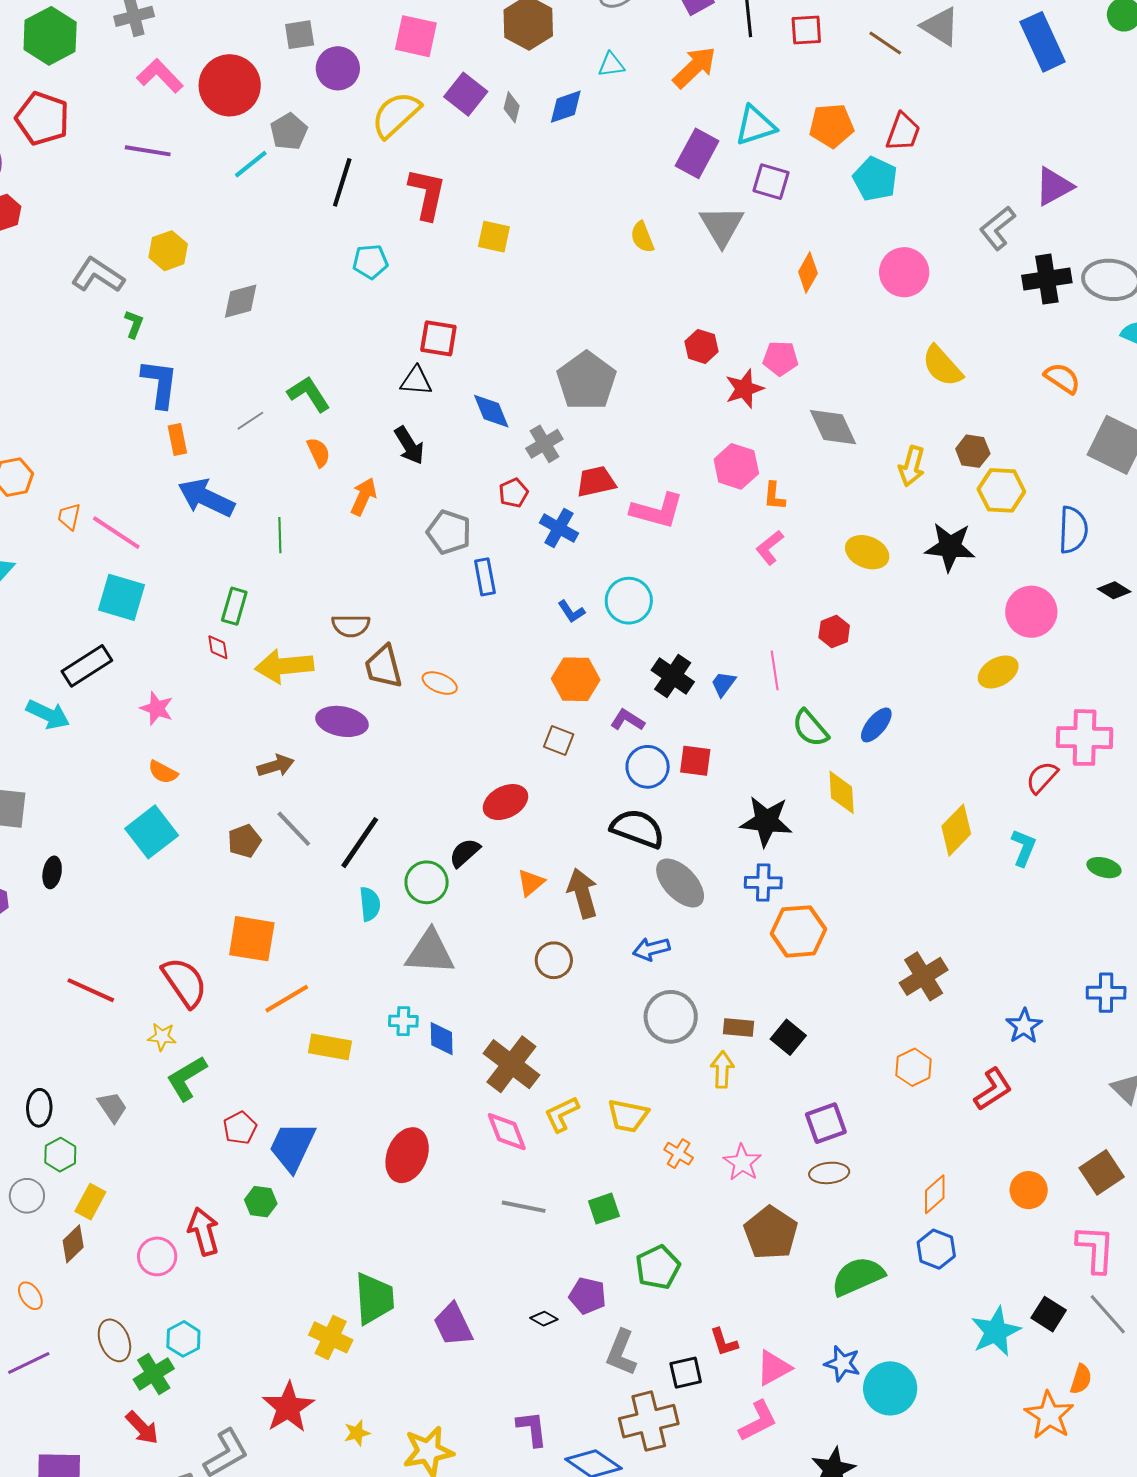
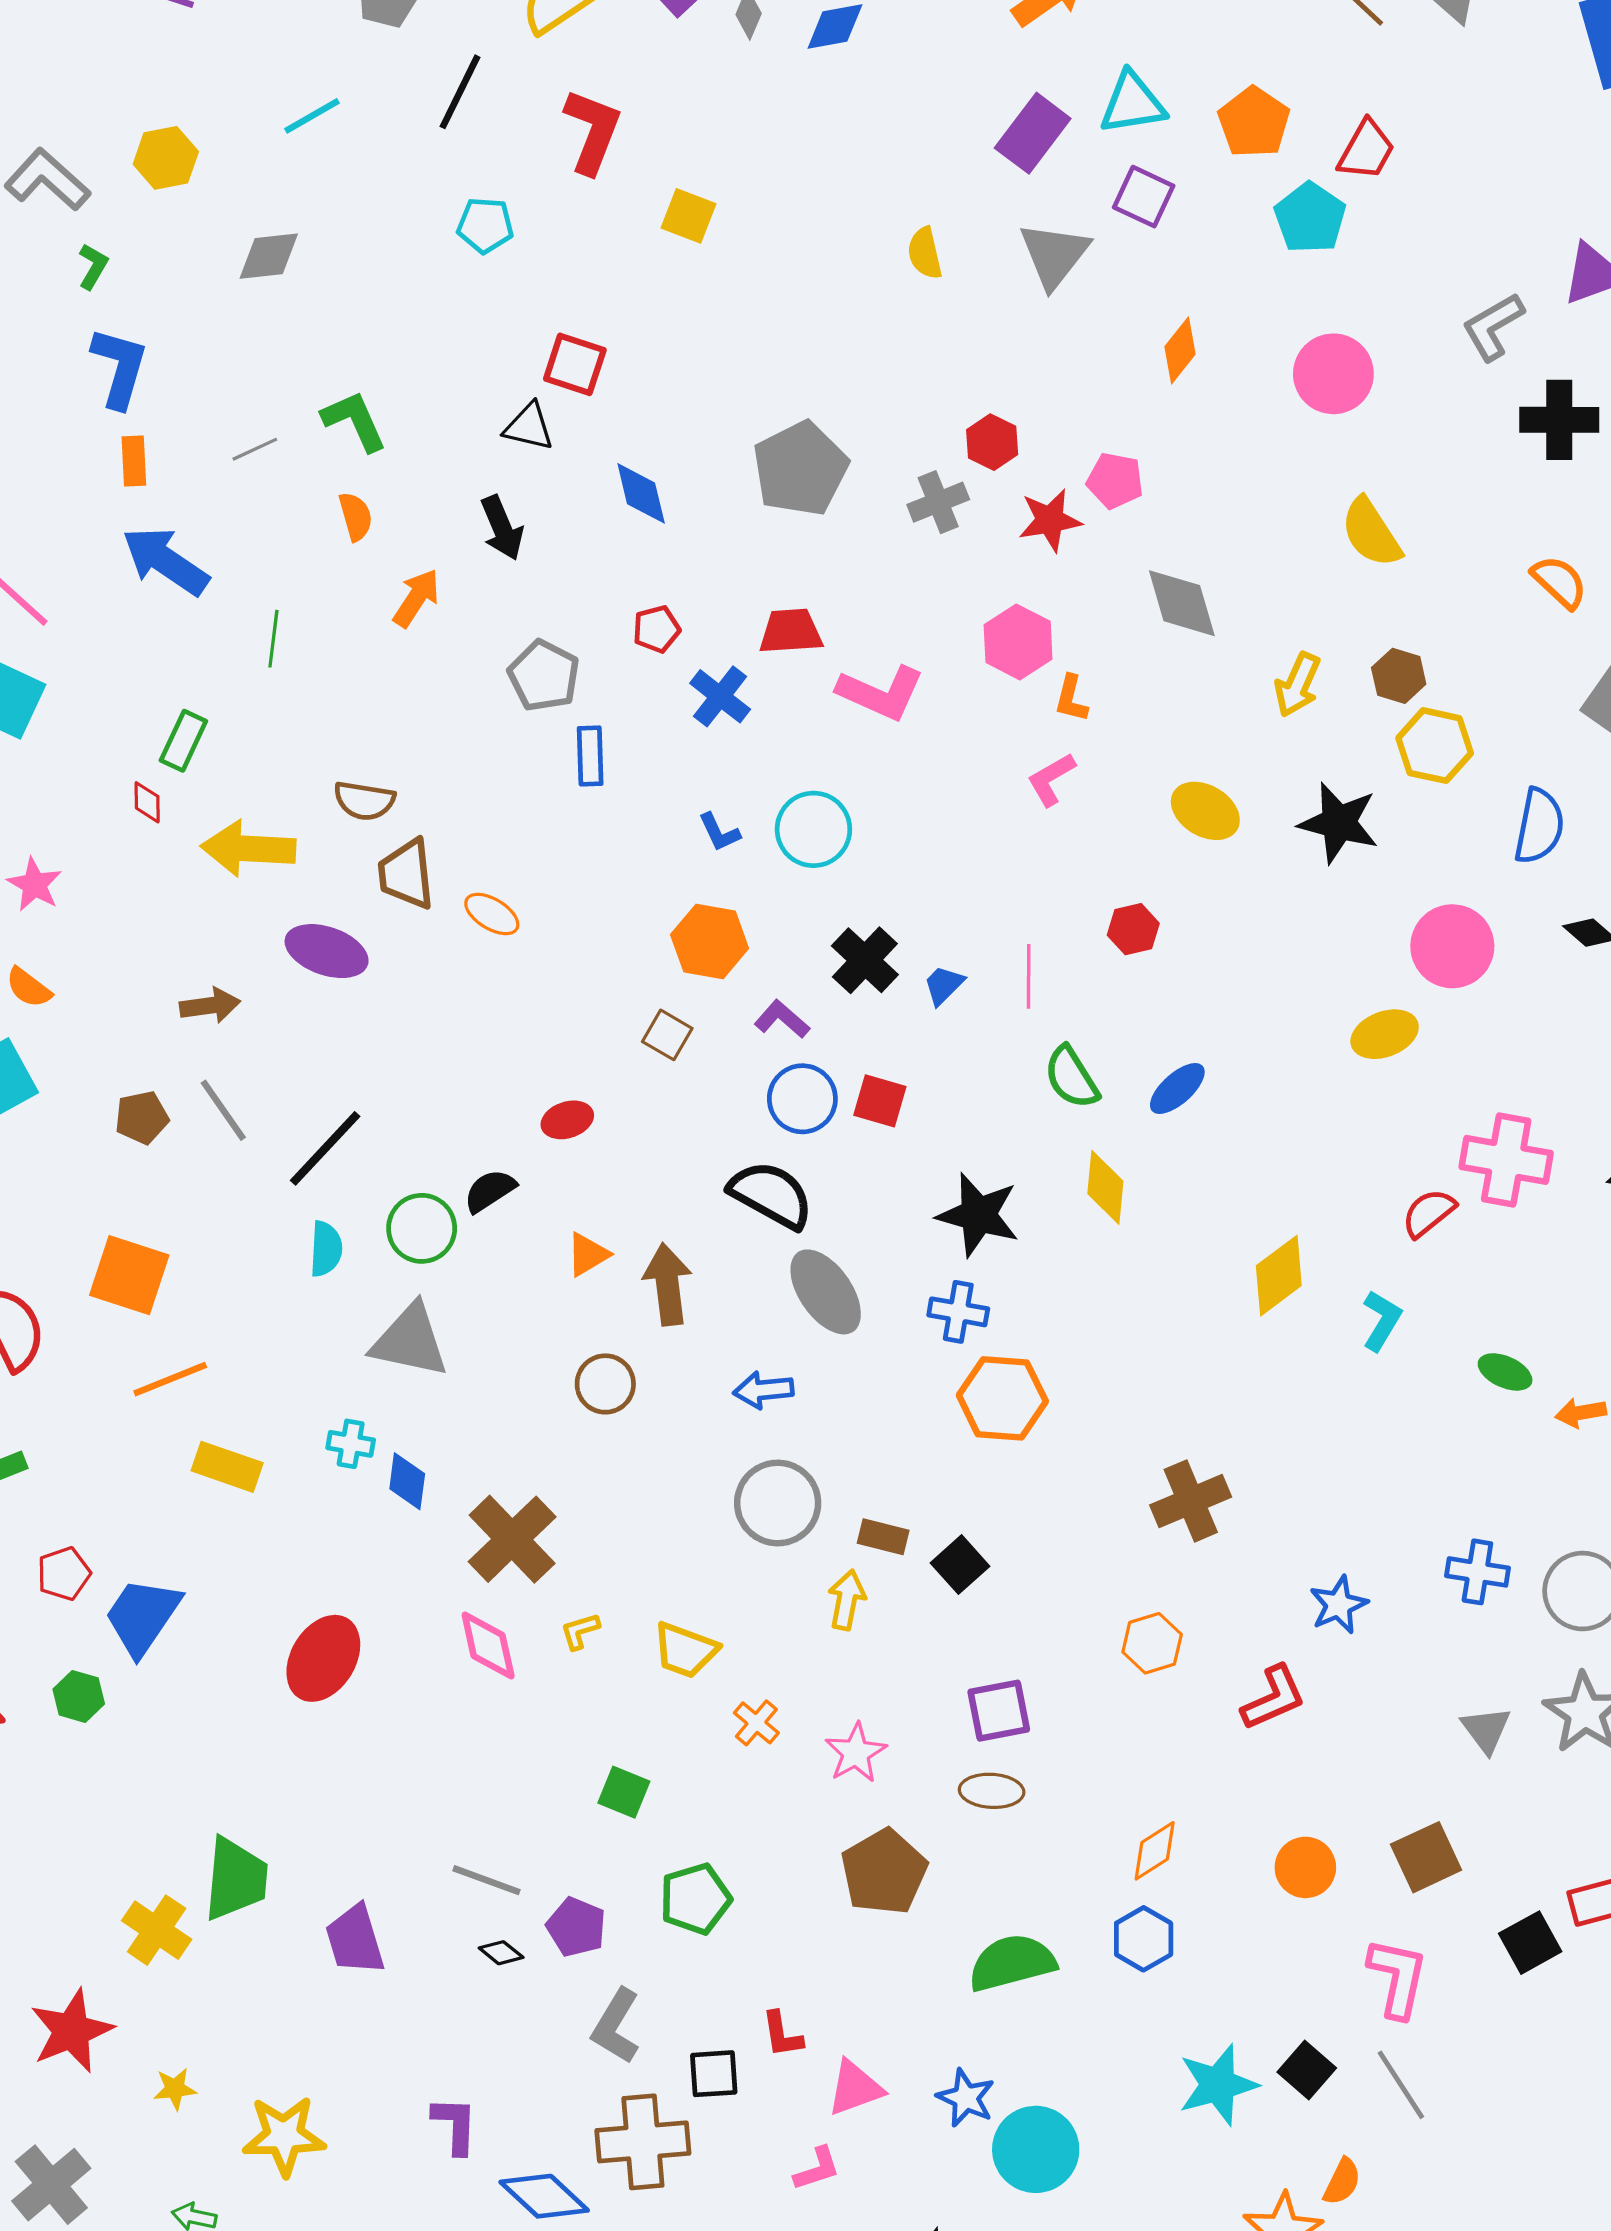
orange pentagon: (832, 126) -> (1254, 122), turned 30
cyan line: (251, 164) -> (312, 116), moved
gray cross: (544, 444) -> (938, 502), moved
red ellipse: (505, 802) -> (567, 1120), size x0.7
yellow L-shape: (562, 1114) -> (580, 1631), size x0.7
gray line: (524, 1207) -> (487, 1880), moved
green square: (604, 1209) -> (624, 1792), turned 32
pink L-shape: (758, 1421) -> (817, 2169), size x0.7

